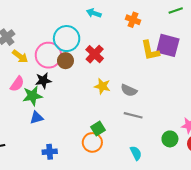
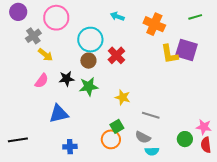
orange cross: (133, 20) -> (154, 24), size x1.5
pink circle: (48, 55) -> (56, 18), moved
yellow star: (102, 86) -> (123, 97), moved
gray semicircle: (129, 90) -> (143, 137), moved
green star: (32, 96) -> (89, 87), moved
blue triangle: (37, 118) -> (59, 114), size x1.5
cyan semicircle: (136, 153) -> (152, 151), turned 112

